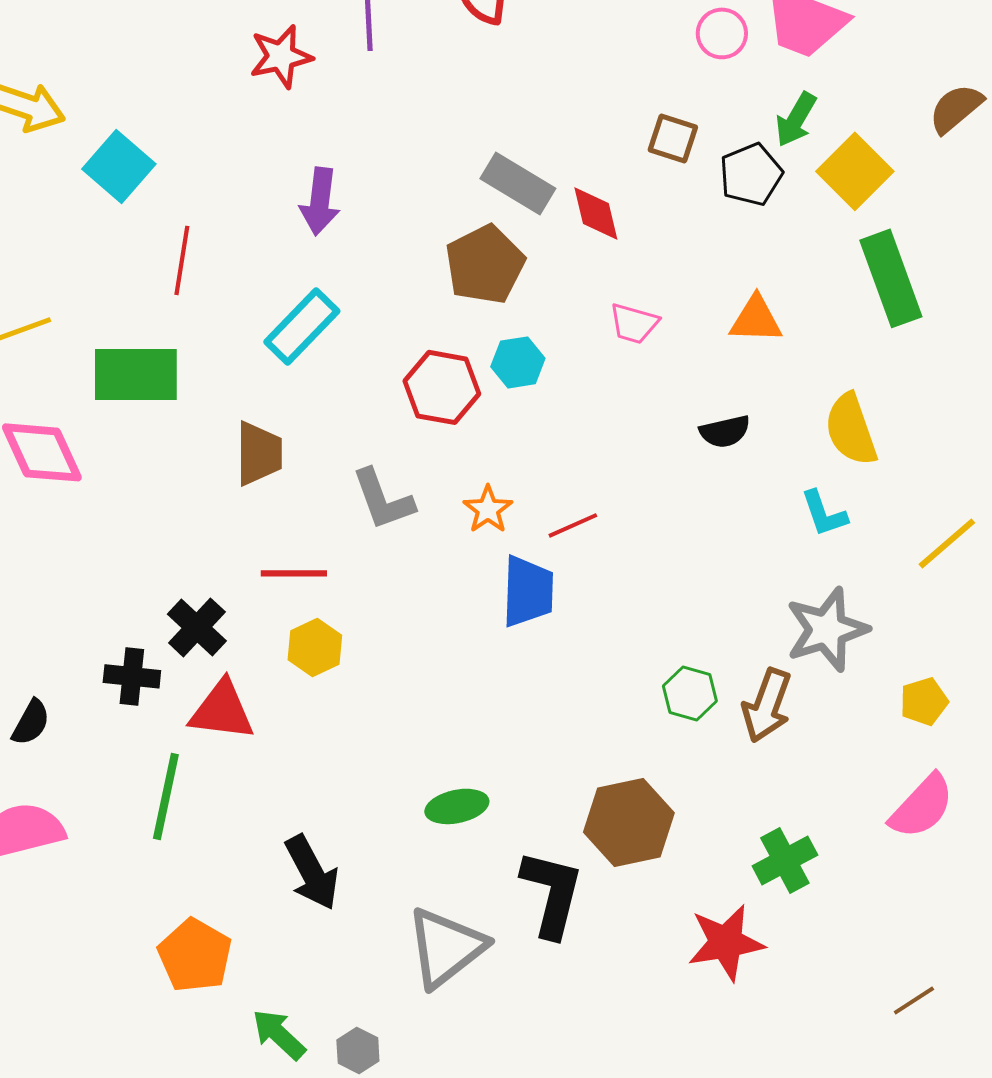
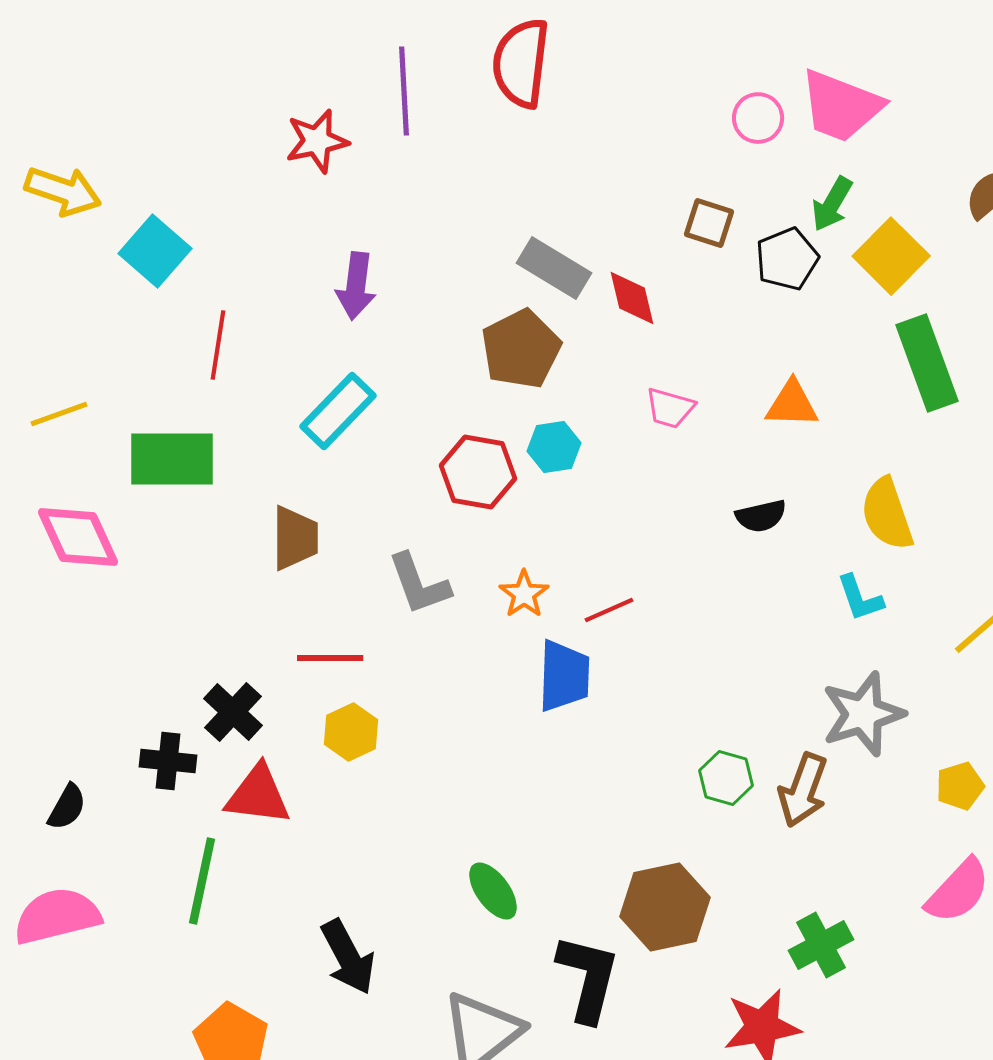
green ellipse: (457, 806) -> (493, 891), turned 66

